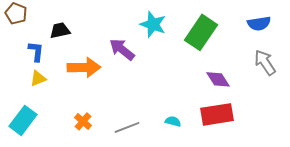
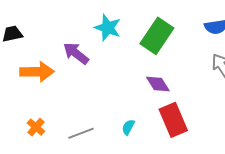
purple diamond: (218, 79) -> (158, 84), moved
red rectangle: (217, 114) -> (173, 120), turned 76
cyan semicircle: (173, 121) -> (128, 127), turned -77

